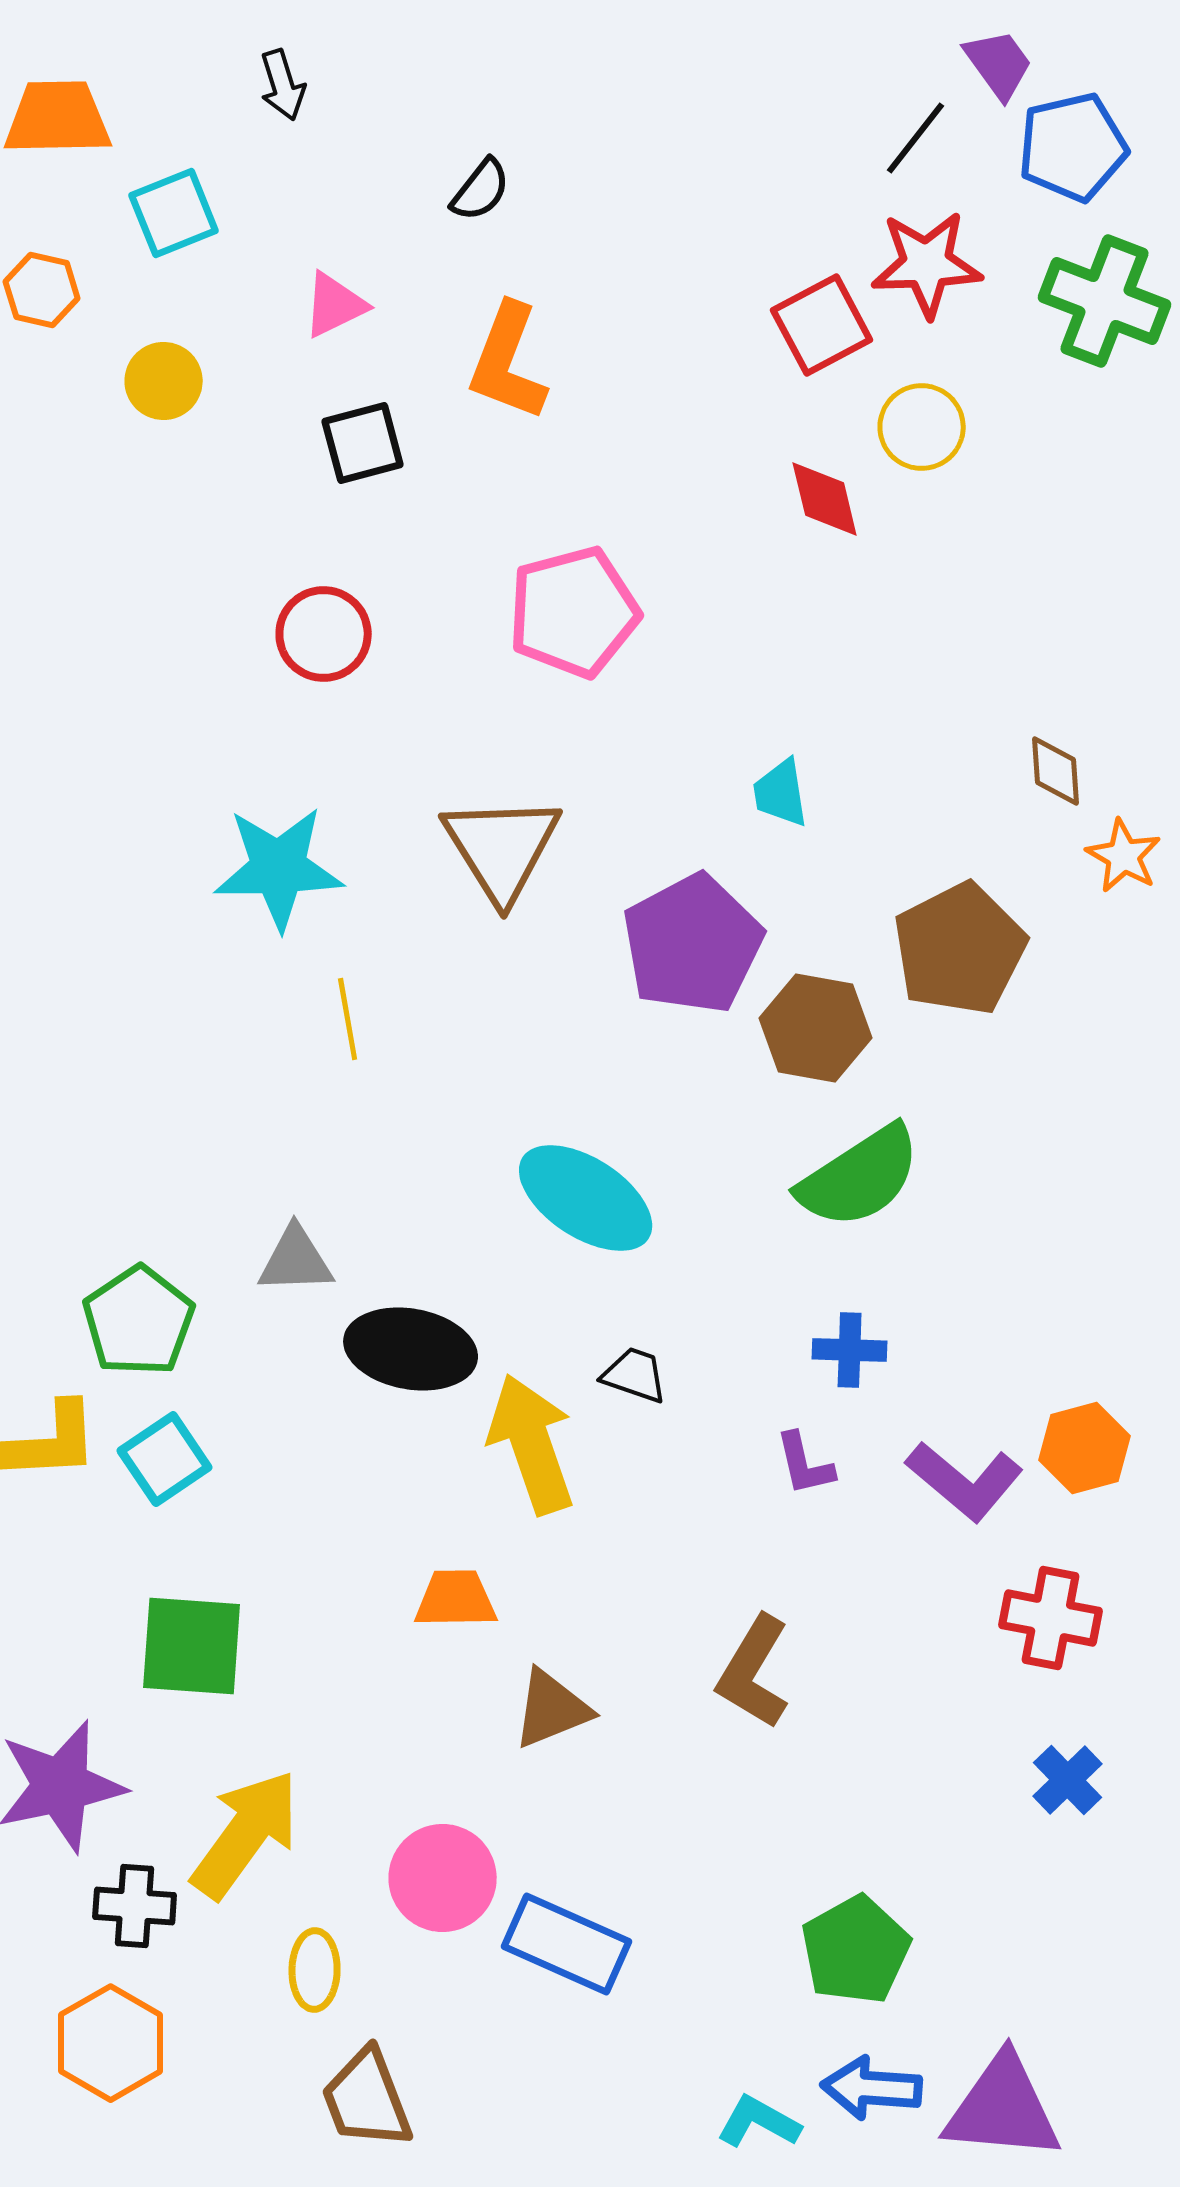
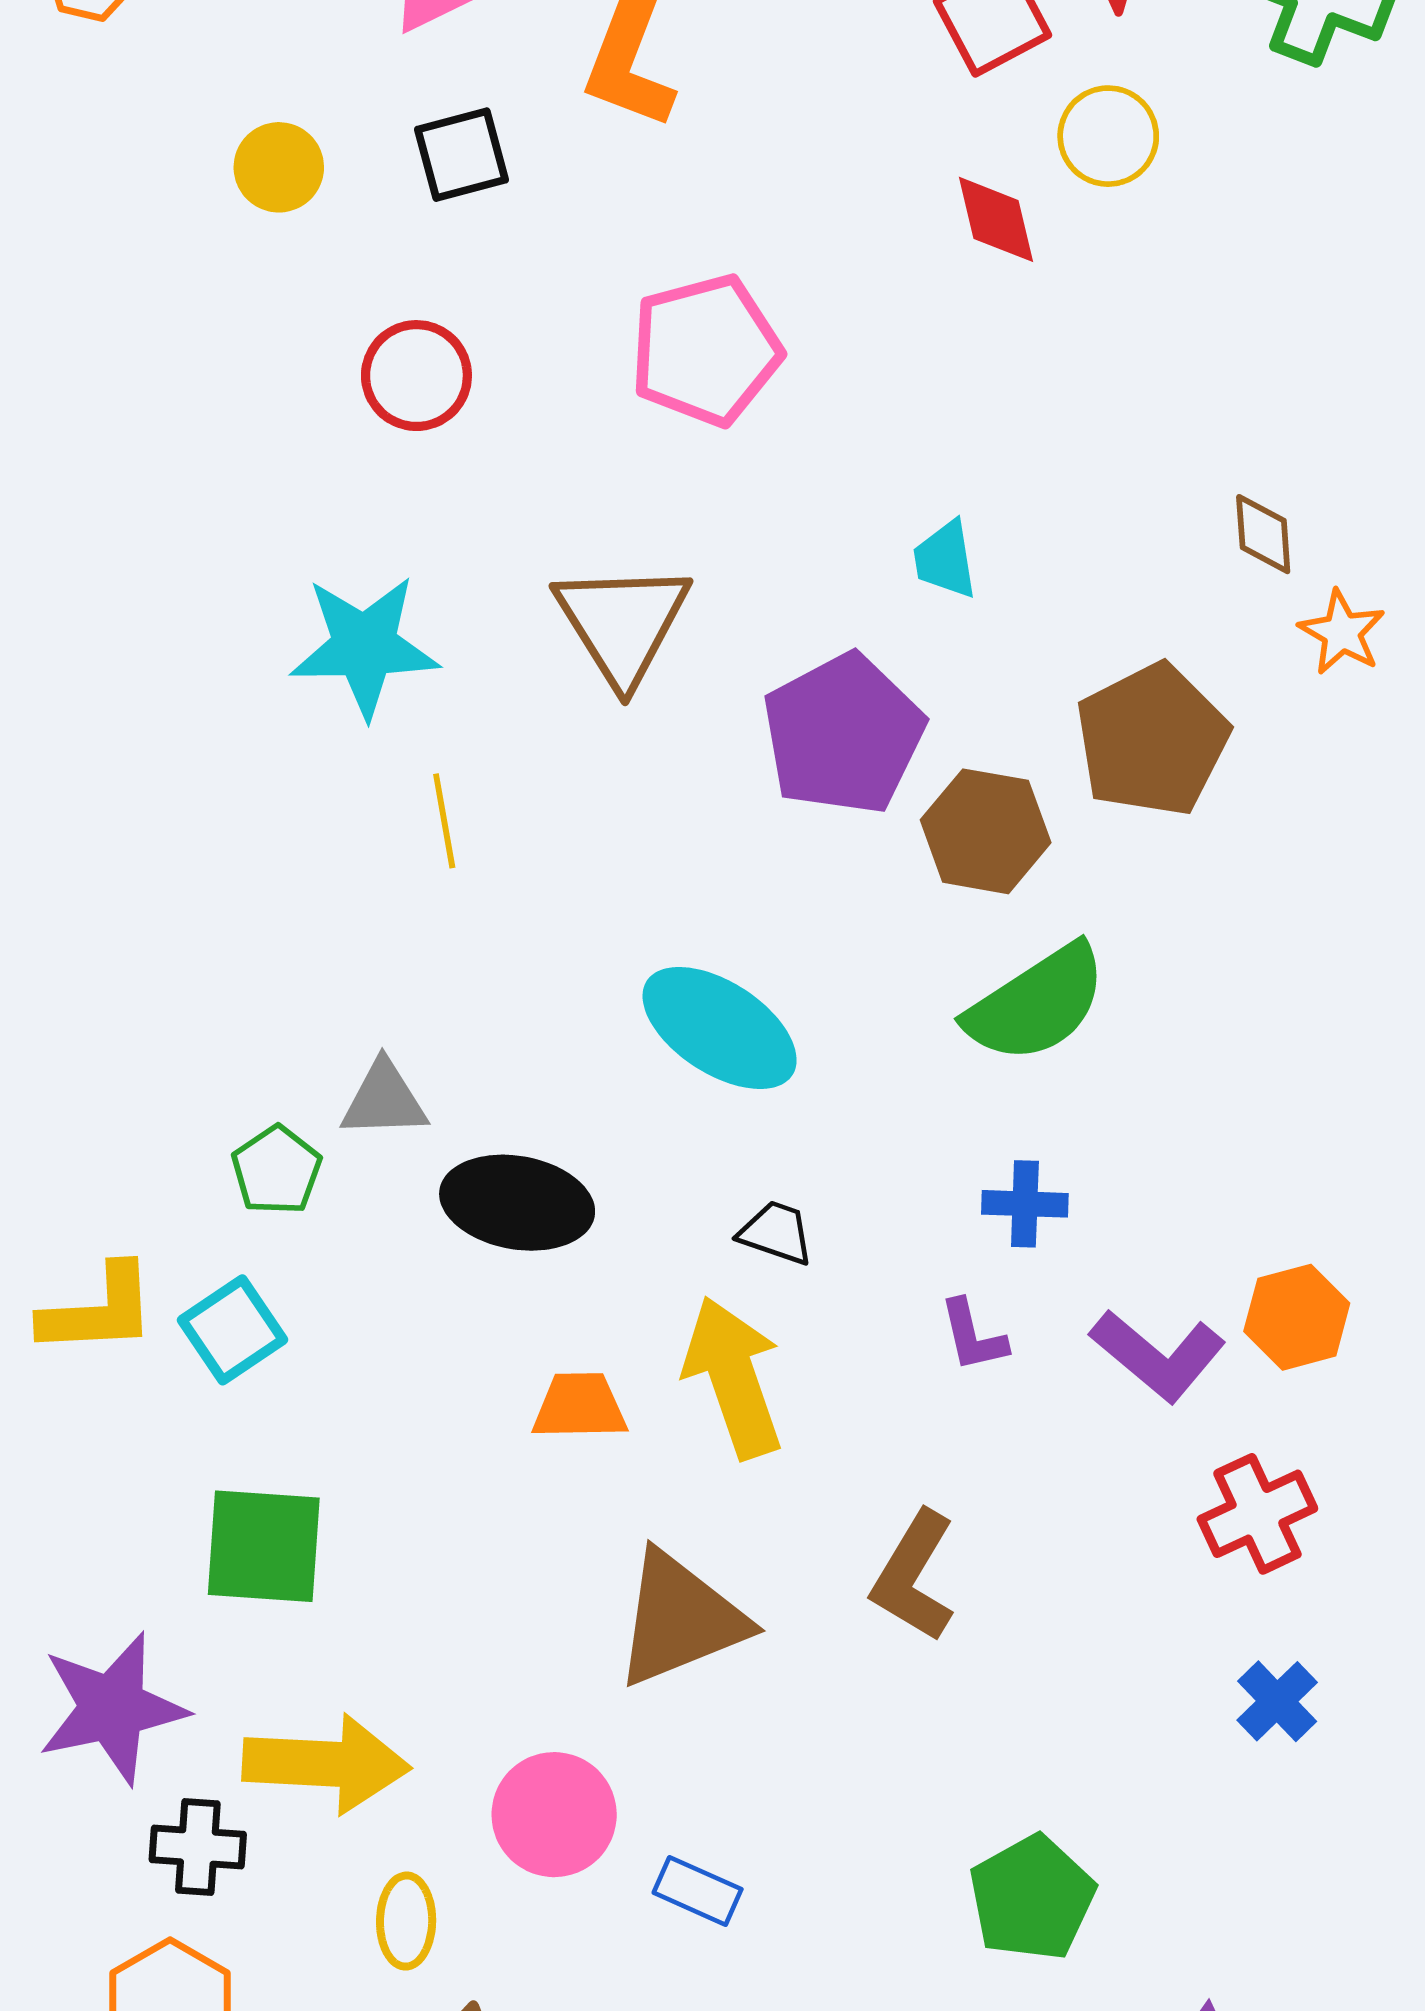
yellow circle: (164, 381) -> (279, 167), moved
green pentagon: (139, 1321) -> (276, 1170), moved, size x0.7
yellow arrow: (532, 1444) -> (733, 1377), moved
orange trapezoid: (456, 1599) -> (580, 1406), moved
red cross: (1051, 1618) -> (1257, 1514), turned -36
brown triangle: (552, 1709) -> (680, 1619), size x1.5
yellow arrow: (246, 1834) -> (326, 1764), turned 57
blue rectangle: (567, 1944) -> (698, 1891), size x0.6

